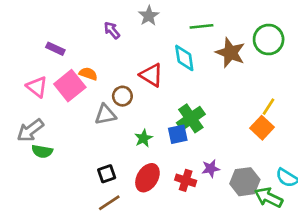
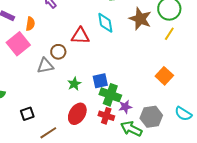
orange semicircle: (88, 74) -> (30, 24), moved, turned 80
red triangle: (151, 75) -> (80, 36), turned -30
yellow line: (269, 107) -> (169, 34), moved
green cross: (191, 118) -> (110, 95), moved, turned -35
black square: (107, 174) -> (27, 114), moved
green arrow: (269, 197) -> (131, 129), moved

